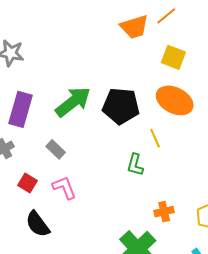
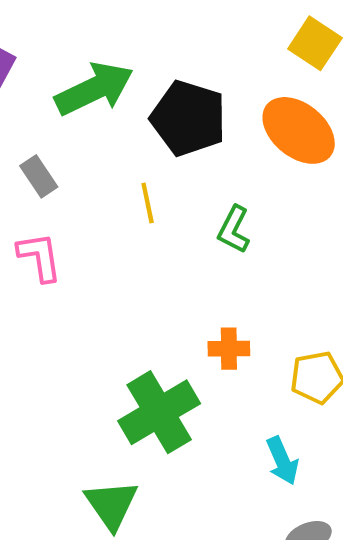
yellow line: (155, 138) -> (148, 203), moved
green L-shape: (135, 165) -> (234, 230), moved

